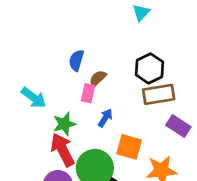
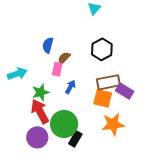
brown rectangle: (159, 94) -> (108, 82), moved
cyan arrow: (34, 98) -> (17, 74), turned -54
orange square: (129, 147) -> (103, 98), moved

